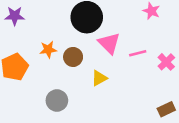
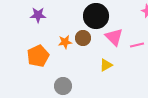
brown circle: (73, 57) -> (83, 38), moved
gray circle: (57, 100) -> (63, 86), moved

